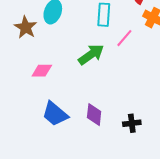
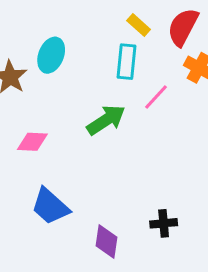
purple diamond: (94, 115) -> (106, 242), moved

